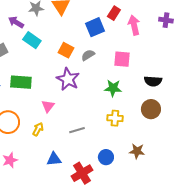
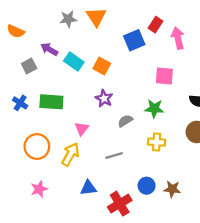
purple arrow: (16, 22) -> (49, 49), moved
cyan rectangle: (32, 40) -> (74, 62), moved
gray semicircle: (88, 55) -> (125, 121), moved
purple star: (68, 79) -> (104, 98), size x0.7
yellow arrow: (38, 129) -> (70, 154), size x1.5
brown star: (137, 151) -> (172, 189), moved

